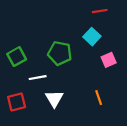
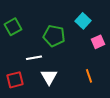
green square: (17, 57) -> (13, 27), moved

